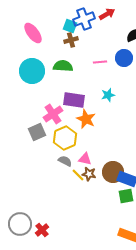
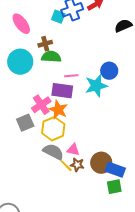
brown cross: (71, 40) -> (45, 44), moved
blue circle: (124, 58) -> (109, 71), moved
pink line: (100, 62) -> (71, 76), moved
cyan star: (108, 95) -> (96, 86), size x1.6
orange star: (86, 119) -> (58, 110), moved
gray semicircle: (65, 161) -> (53, 152), size x1.5

